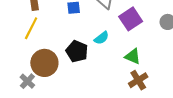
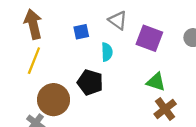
purple square: (131, 19) -> (149, 38), turned -30
cyan semicircle: (101, 38) -> (107, 52), moved, turned -49

